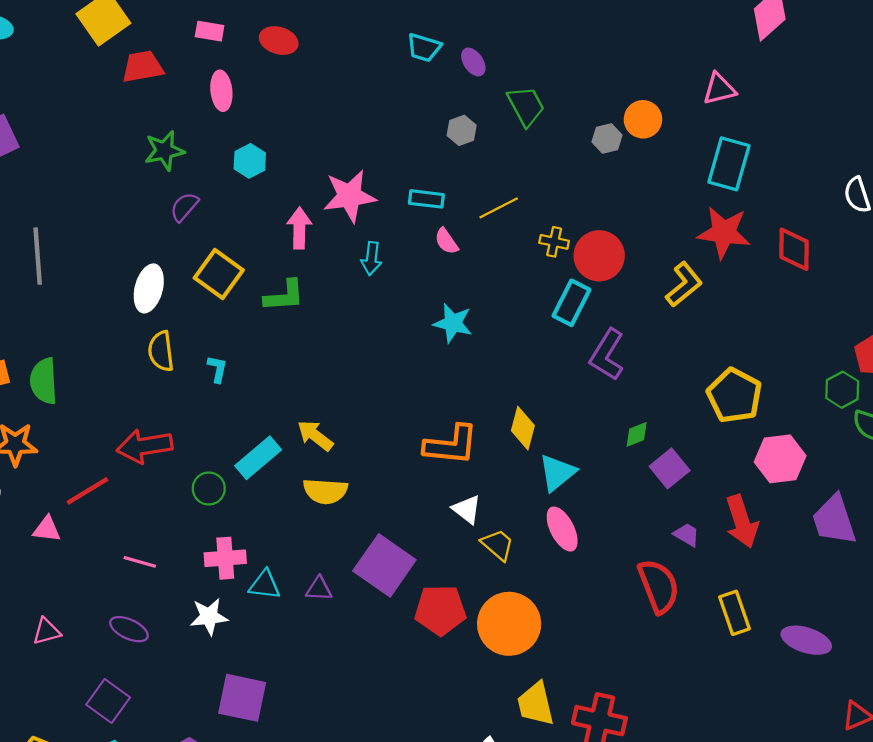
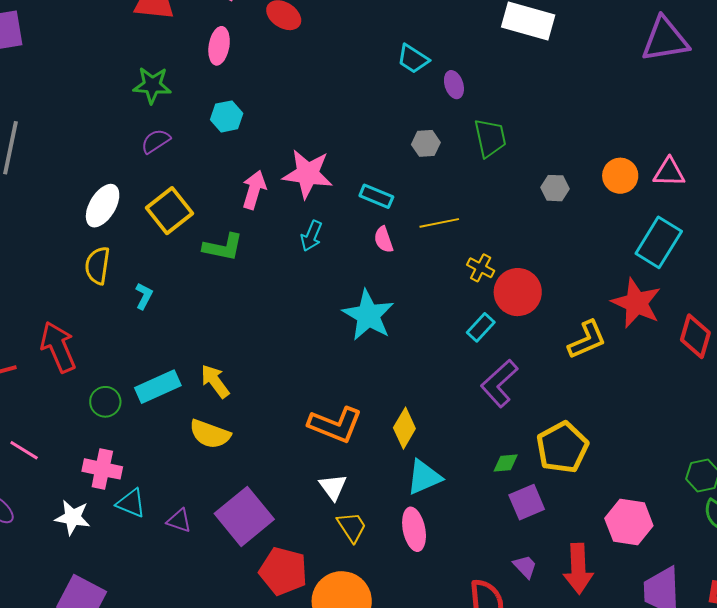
orange circle: (643, 119) -> (620, 176), moved
cyan rectangle: (571, 303) -> (481, 327), size x0.7
cyan star: (453, 323) -> (368, 315), size x1.4
yellow pentagon: (734, 396) -> (562, 447), moved
red arrow: (145, 446) -> (58, 347), turned 60

